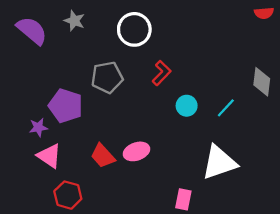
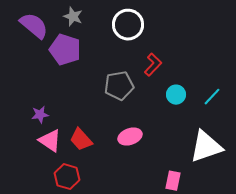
gray pentagon: (107, 77) -> (119, 86), moved
purple pentagon: (66, 106) -> (65, 50), moved
red trapezoid: (103, 156) -> (81, 140), moved

